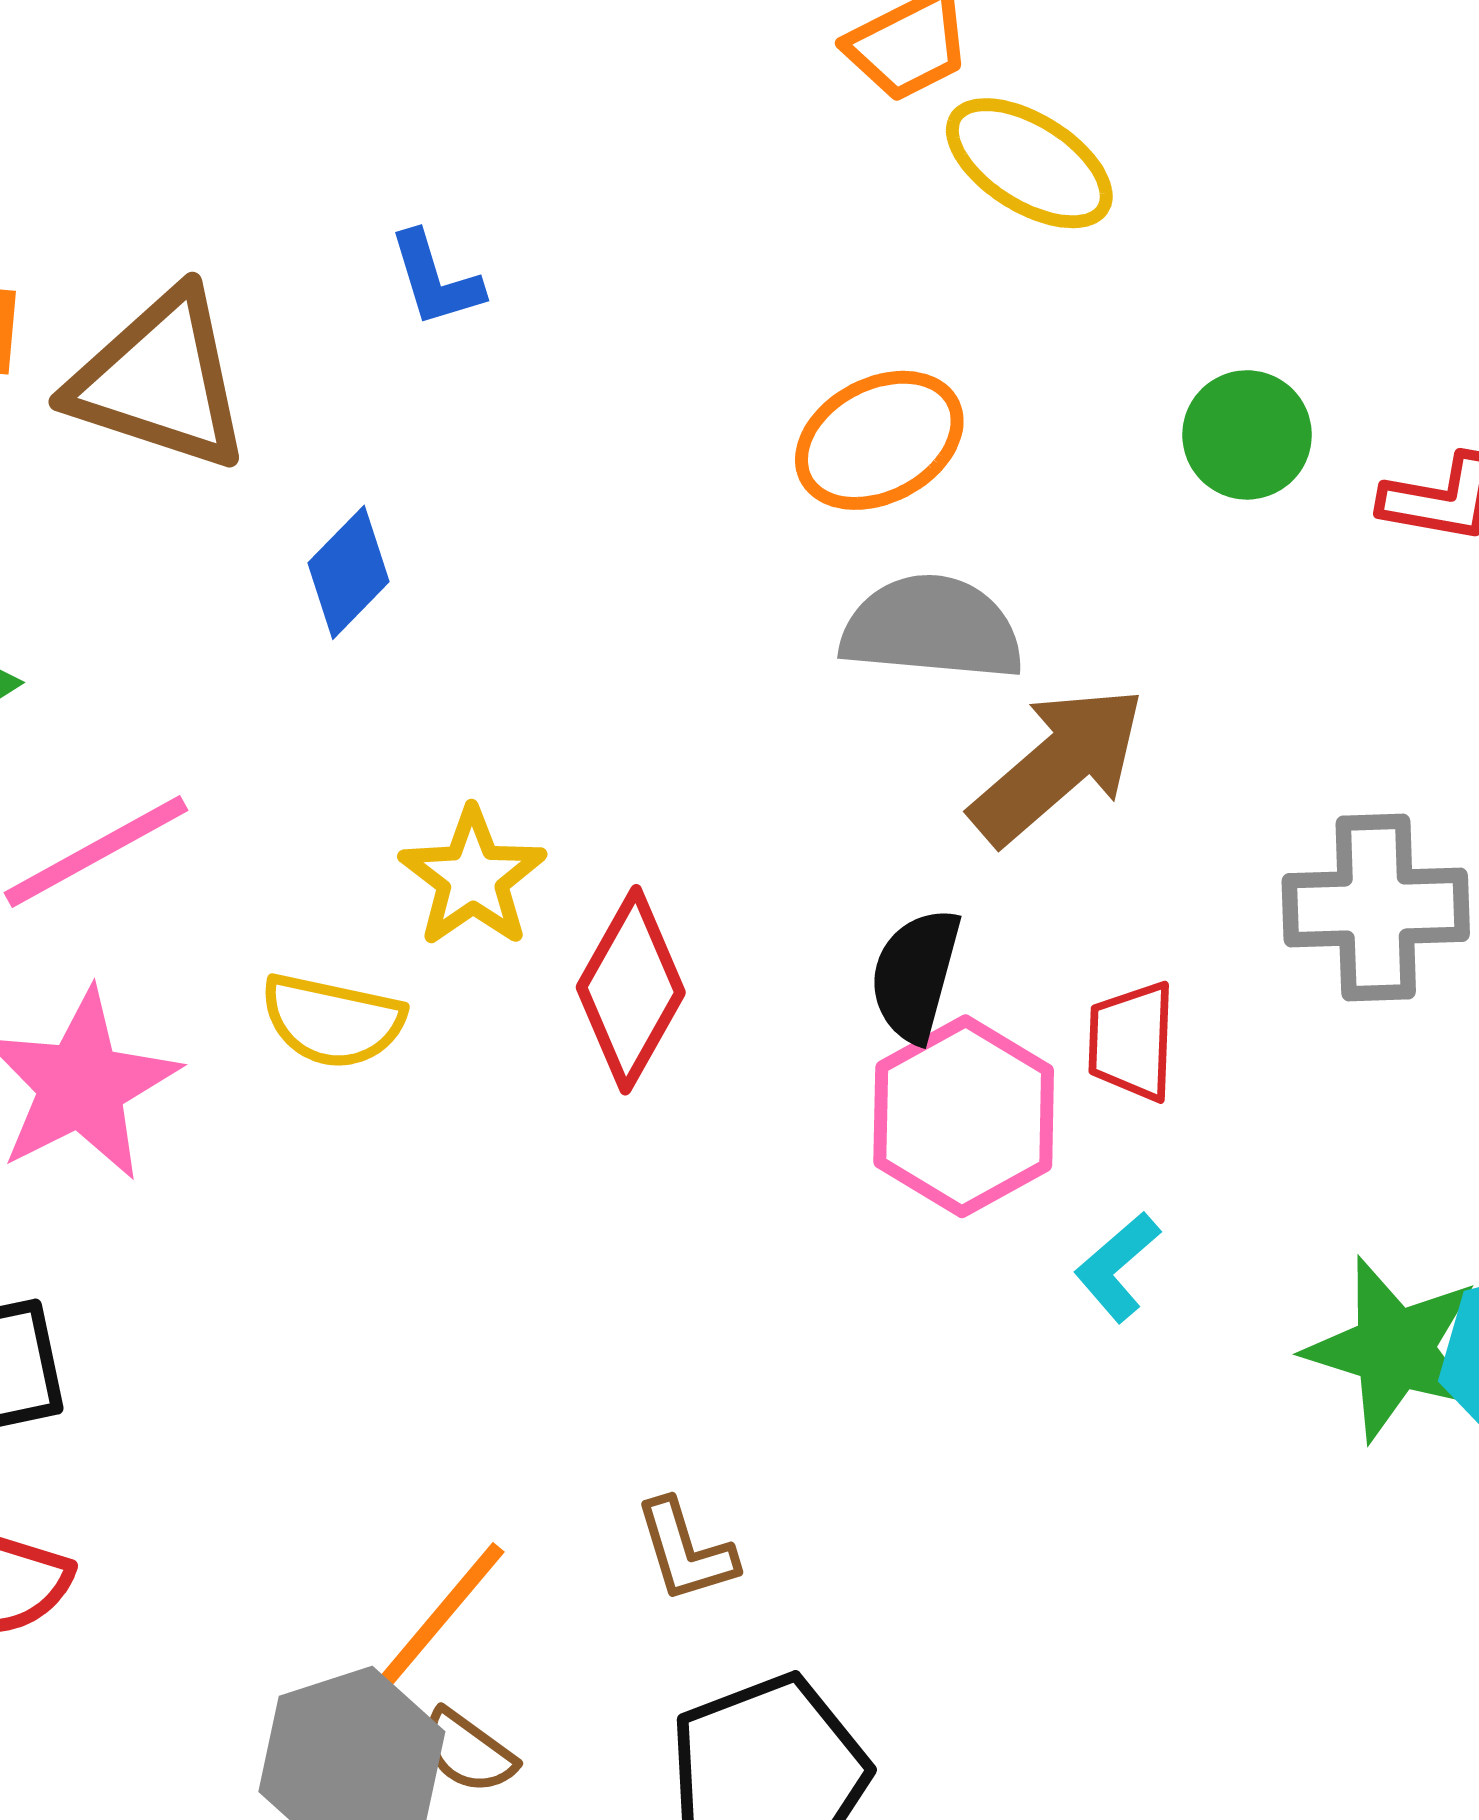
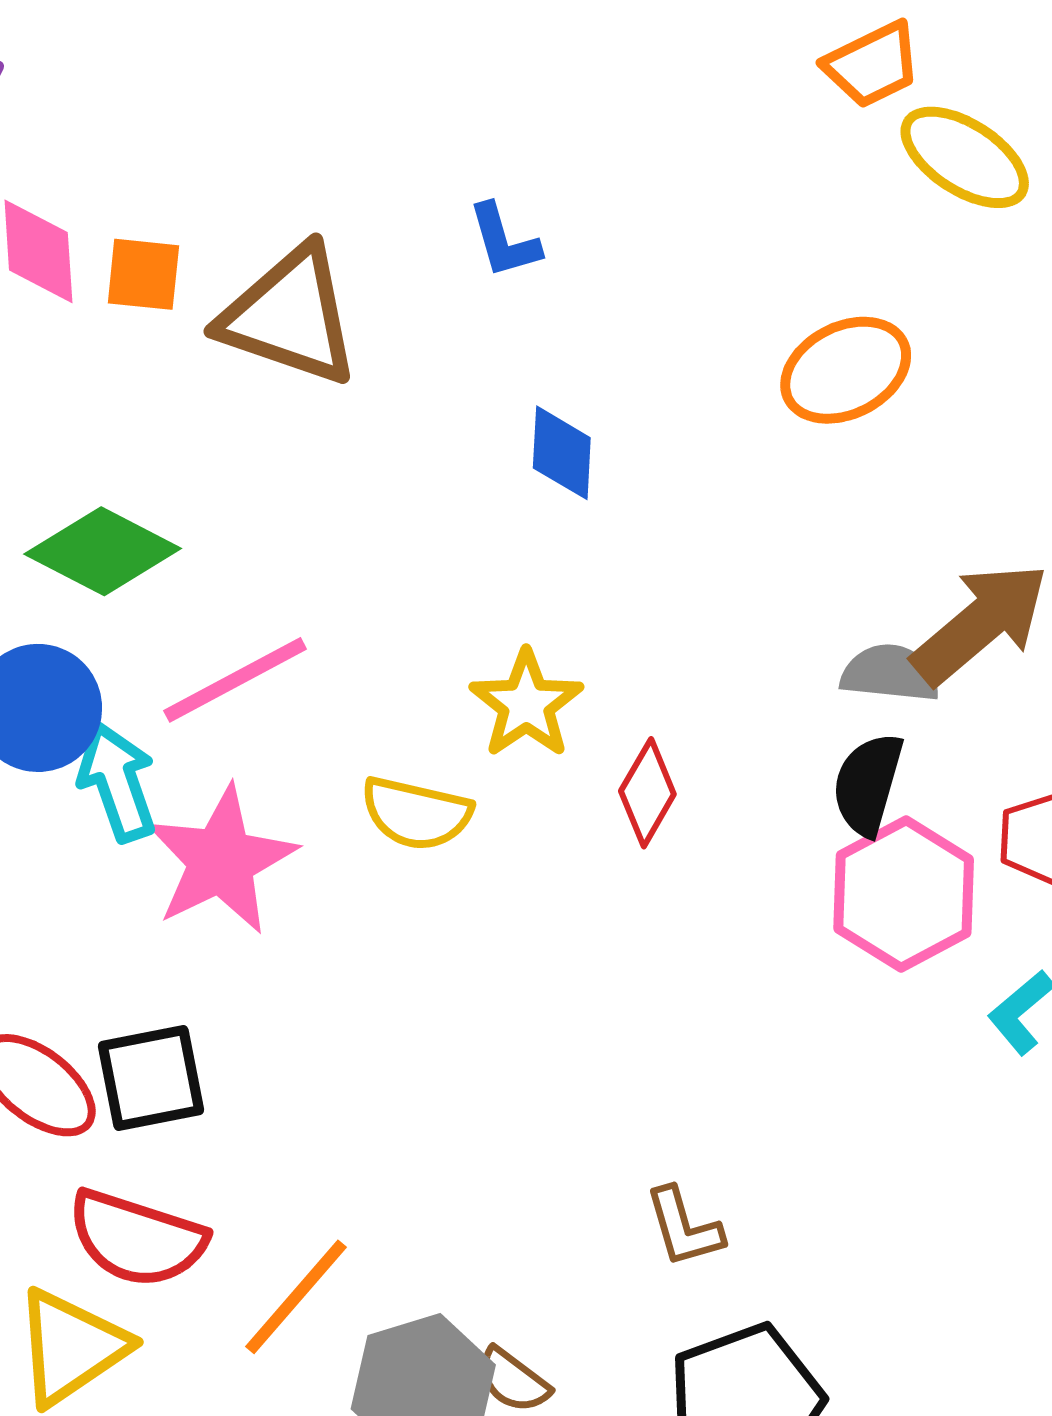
blue diamond: (349, 572) -> (562, 453), moved, turned -42
gray semicircle: (932, 628) -> (890, 673), moved, size x0.7
red diamond: (631, 990) -> (647, 793), size x0.7
orange line: (440, 1617) -> (296, 1297), moved

